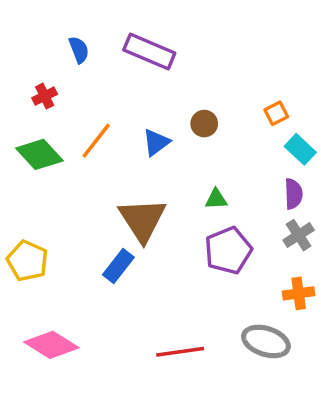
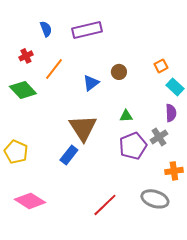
purple rectangle: (149, 51) -> (87, 30), turned -36
orange line: (96, 141) -> (54, 69), moved
gray cross: (299, 235) -> (159, 137), moved
red line: (180, 352) -> (105, 205), turned -36

